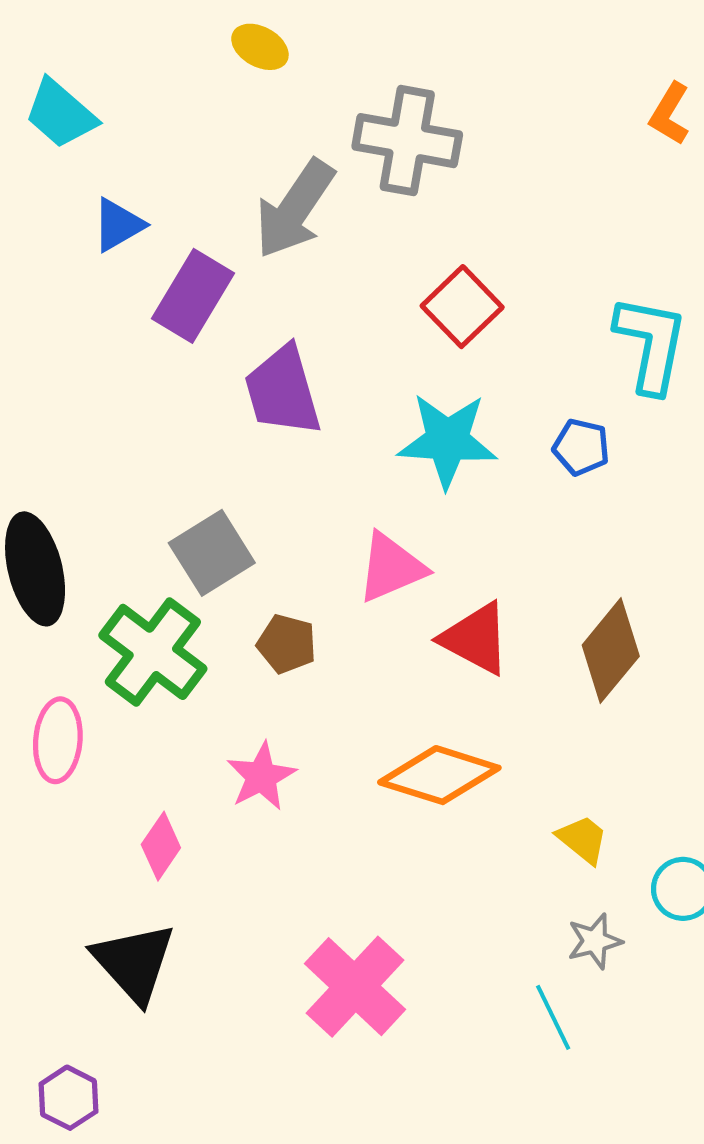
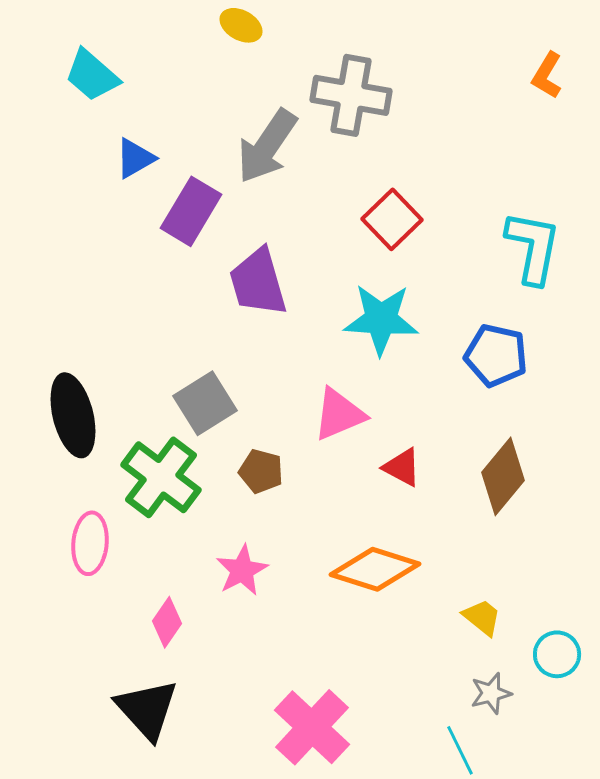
blue pentagon: (581, 447) -> (496, 355), moved, size x1.5
red triangle: (475, 639) -> (402, 467), size x0.7

